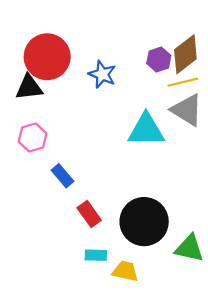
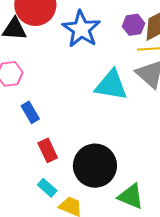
blue star: (102, 74) -> (81, 29), size x1.5
cyan rectangle: (96, 255) -> (47, 188), turned 30

